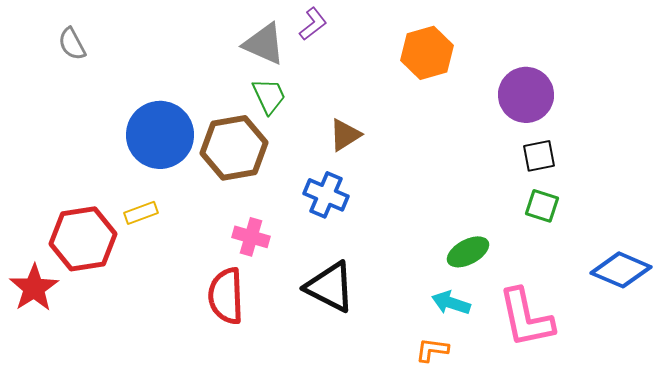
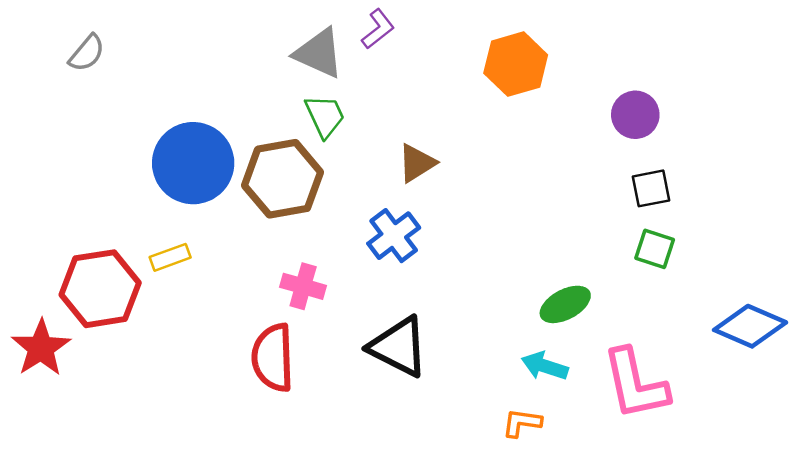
gray semicircle: (72, 44) -> (87, 53), turned -112
purple circle: (526, 95) -> (635, 115), size x0.7
blue cross: (326, 195) -> (394, 236), turned 30

